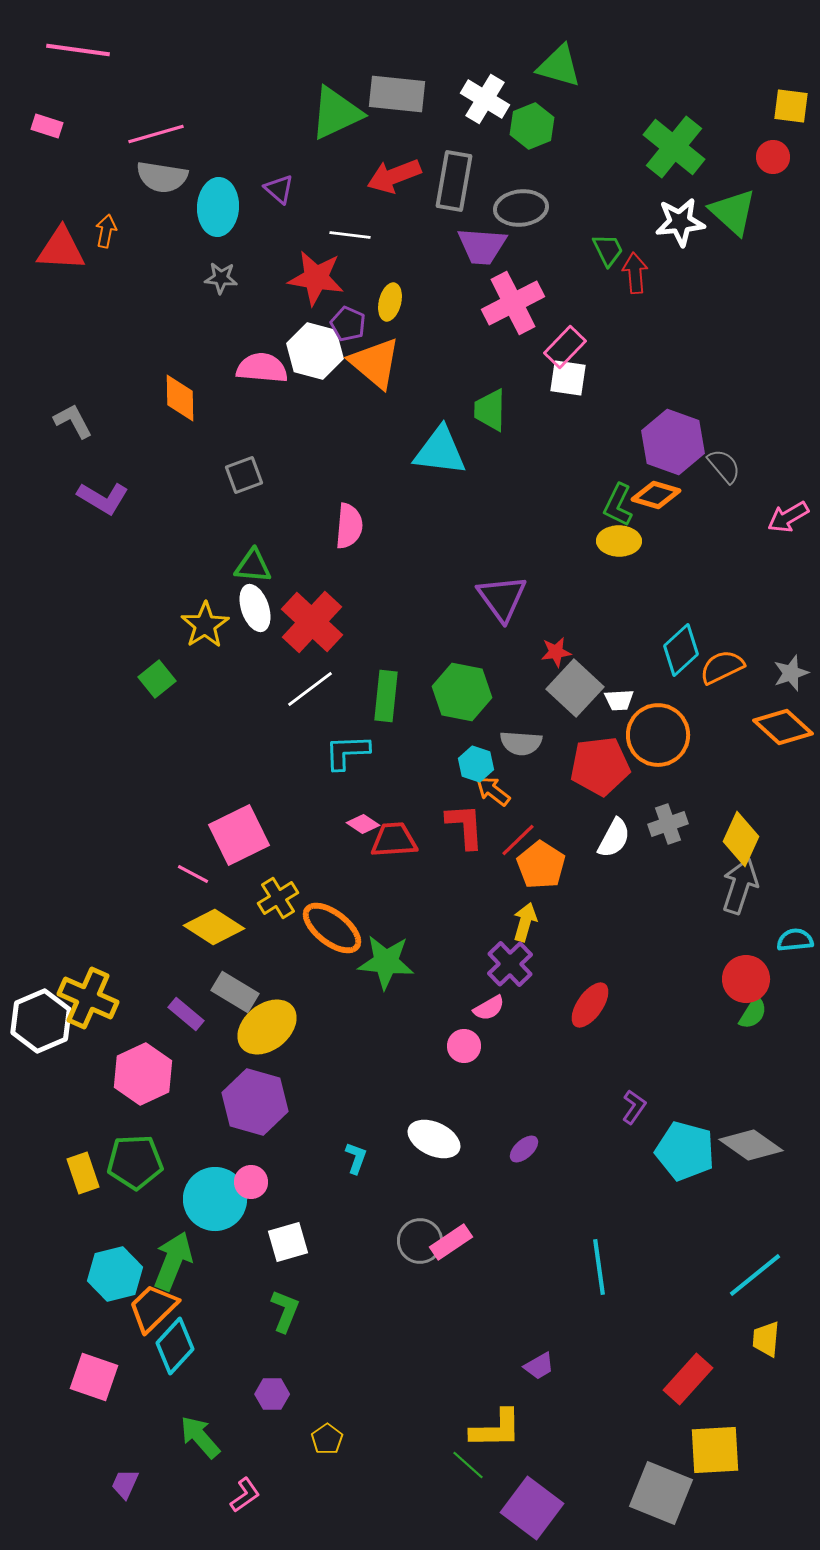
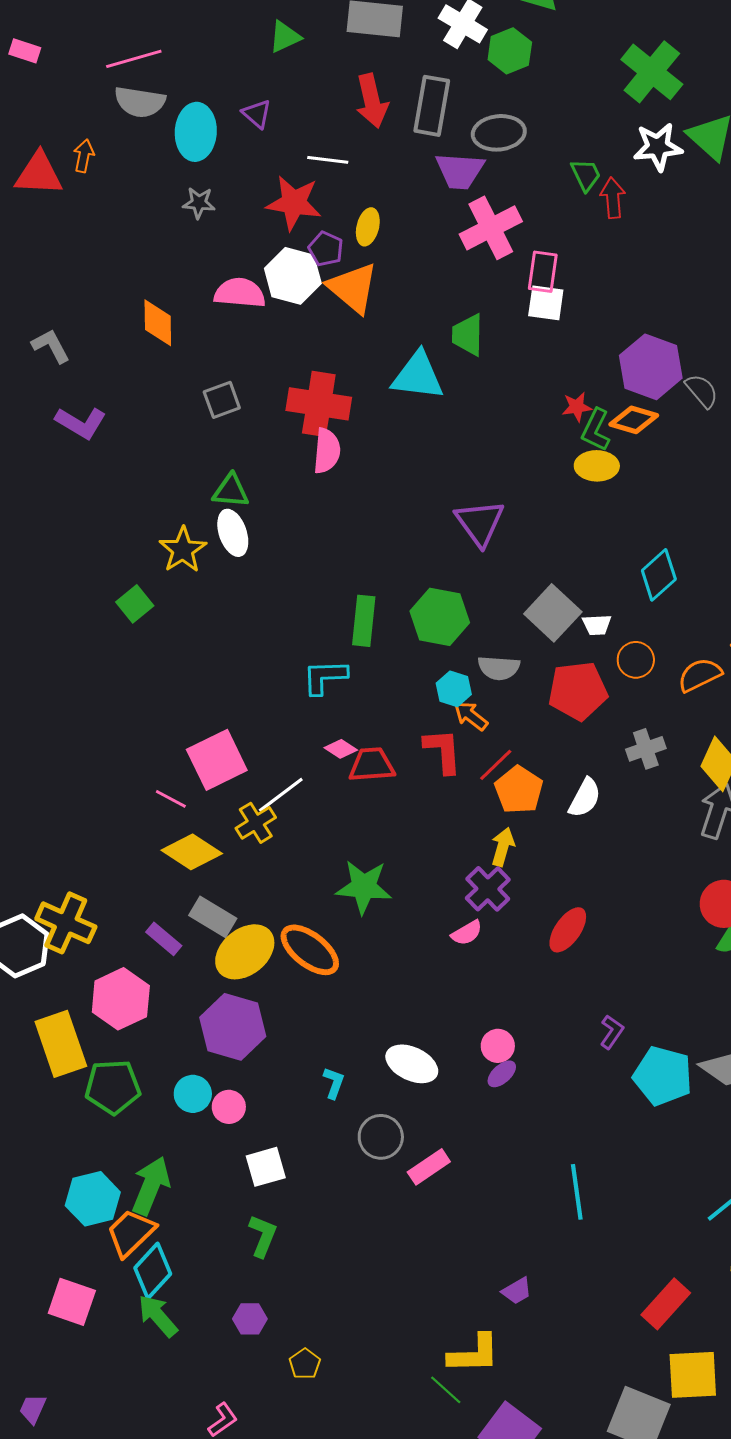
green triangle: (336, 113) -> (285, 37), moved, size x0.6
red arrow: (394, 176) -> (372, 101), turned -82
pink rectangle: (565, 347) -> (543, 272), turned -36
red cross: (312, 622) -> (319, 404), moved, turned -34
red star: (556, 652) -> (577, 407), moved
orange semicircle: (722, 667) -> (700, 675), moved
white line: (310, 689) -> (281, 795), moved
orange circle: (658, 735) -> (636, 660), size x0.6
white semicircle: (614, 838) -> (585, 798), moved
orange ellipse: (332, 928) -> (310, 950), moved
pink circle: (464, 1046) -> (498, 1046), moved
yellow rectangle: (83, 1173) -> (61, 1044), moved, size x1.6
cyan circle: (215, 1199) -> (193, 1094), moved, size x0.6
gray circle: (420, 1241) -> (381, 1137), moved
green arrow: (200, 1437) -> (158, 1316), moved
purple trapezoid: (125, 1484) -> (33, 1409), moved

